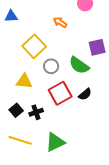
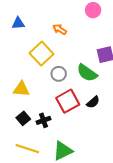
orange arrow: (60, 22) -> (60, 29), moved
yellow triangle: (24, 81) -> (21, 89), moved

